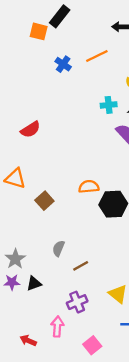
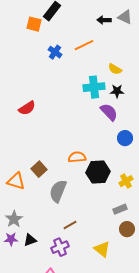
cyan cross: (109, 105) -> (94, 87), size x1.5
orange triangle: (15, 178) -> (16, 181), moved
gray semicircle: (58, 248) -> (58, 191), moved, size x1.6
purple cross: (77, 302) -> (60, 247), moved

